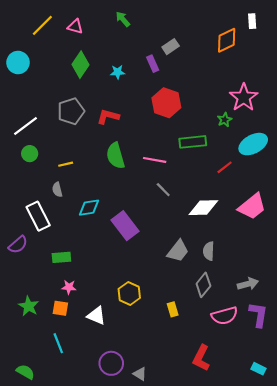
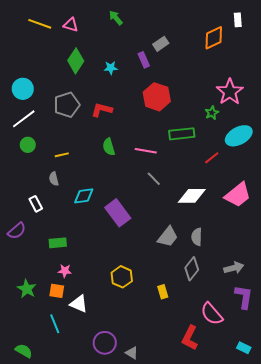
yellow line: (42, 25) -> (40, 24), turned 65
cyan circle: (18, 62) -> (23, 89), moved
green semicircle: (115, 156) -> (109, 147), size x0.7
white rectangle: (38, 216) -> (36, 204), size x0.6
white triangle: (96, 316) -> (79, 304), moved
pink semicircle: (225, 316) -> (212, 314), moved, turned 65

